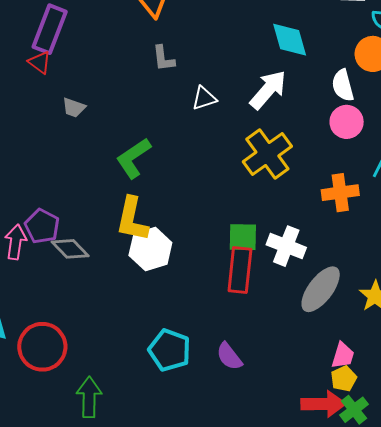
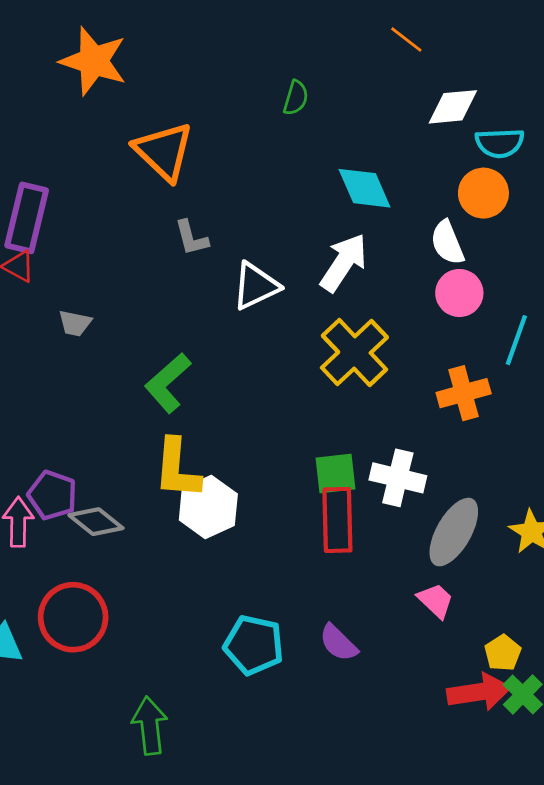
white triangle: (204, 98) -> (256, 286), size x1.4
red circle: (42, 347) -> (73, 617), moved
pink trapezoid: (343, 355) -> (435, 601), moved, turned -56

